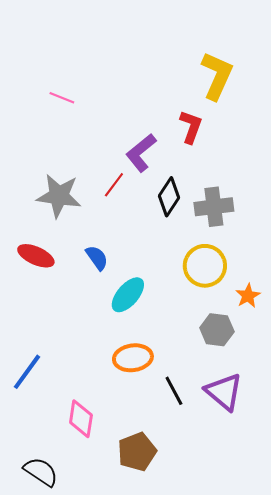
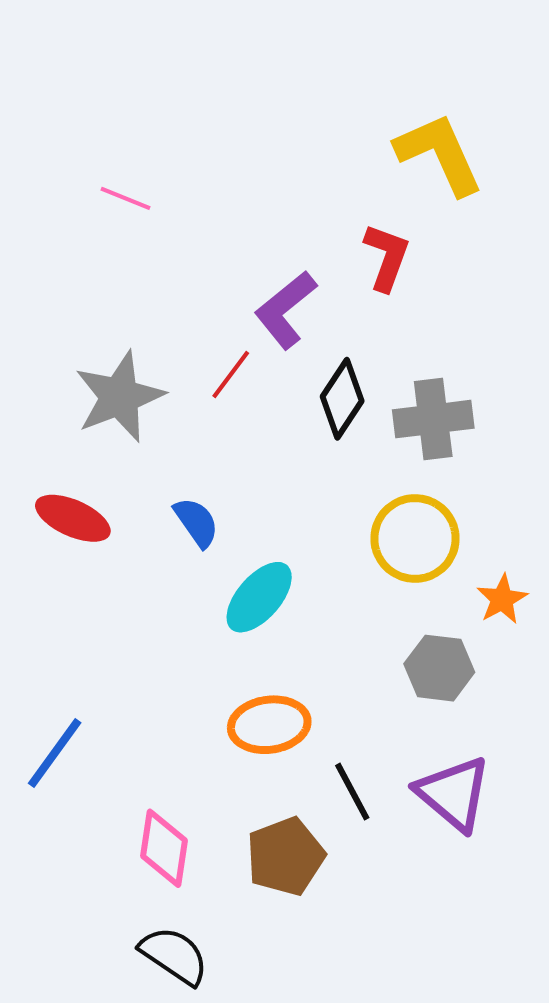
yellow L-shape: (217, 76) -> (439, 154), turned -48
gray star: (59, 196) -> (119, 397), turned -30
brown pentagon: (137, 452) -> (285, 856), moved
black semicircle: (41, 472) -> (174, 956), moved

